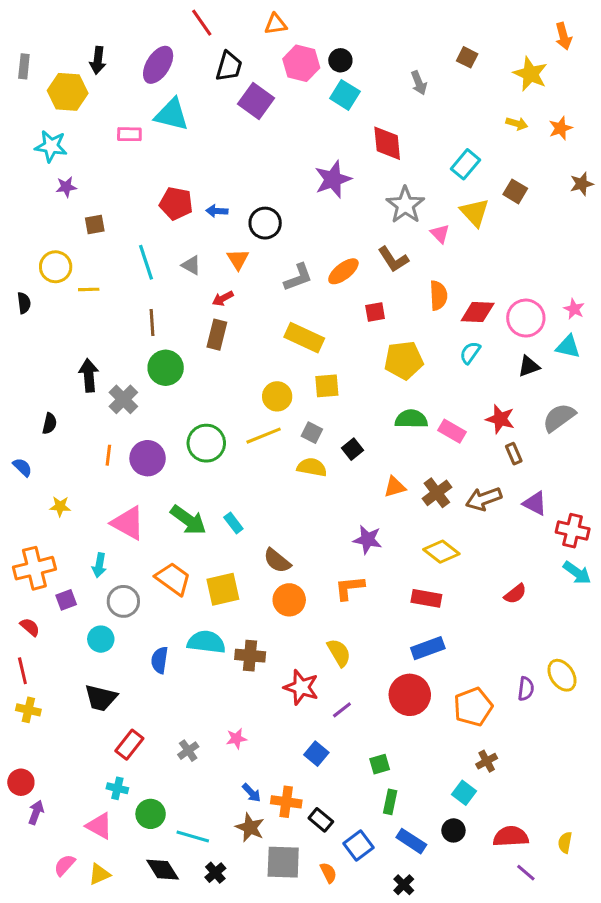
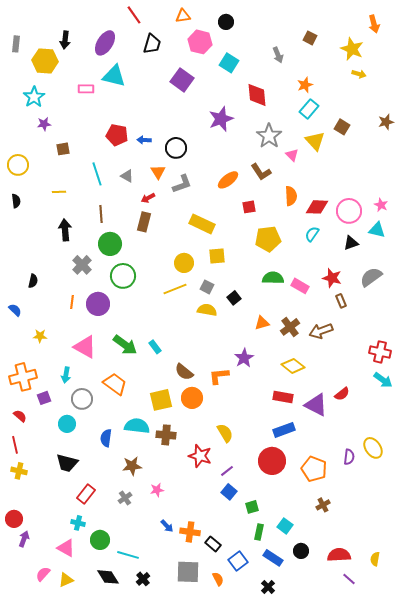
black circle: (340, 60) -> (226, 22), moved
purple square: (256, 101) -> (182, 80), moved
yellow arrow: (517, 124) -> (359, 74), moved
orange star: (560, 128) -> (305, 85), moved
cyan star: (51, 146) -> (34, 97), turned 30
yellow circle: (56, 267) -> (18, 165), moved
gray L-shape: (298, 277) -> (182, 184), moved
black arrow: (89, 375) -> (65, 230), moved
green circle: (206, 443) -> (123, 276), moved
purple triangle: (535, 503) -> (316, 405), moved, size x1.4
purple star: (368, 540) -> (244, 358), turned 30
orange L-shape: (349, 588) -> (219, 376), moved
yellow square: (223, 589) -> (161, 400), moved
orange pentagon: (473, 707) -> (314, 469), turned -30
blue square: (316, 754) -> (229, 492), moved
cyan square: (464, 793) -> (285, 526), moved
brown star: (250, 827) -> (132, 466), moved, turned -30

